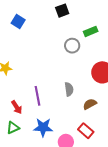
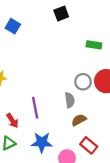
green rectangle: (91, 31) -> (94, 45), moved, turned 32
gray circle: (72, 46) -> (83, 82), moved
brown semicircle: (90, 104) -> (79, 120), moved

